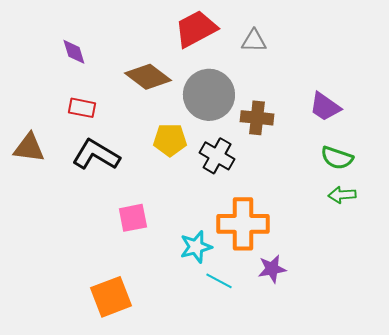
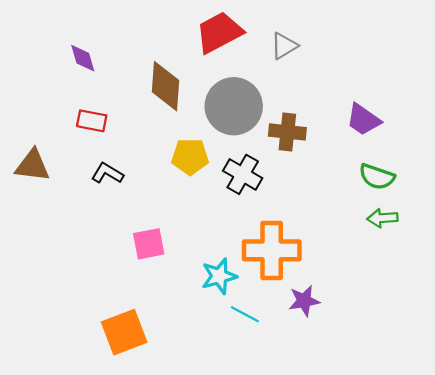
gray triangle: (254, 41) -> (284, 46), turned -32
brown diamond: (148, 77) -> (165, 86), turned 57
black L-shape: (96, 155) -> (107, 173), size x0.6

